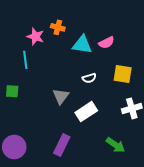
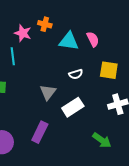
pink semicircle: (106, 43) -> (93, 39), turned -91
purple rectangle: (62, 145) -> (40, 132), moved

